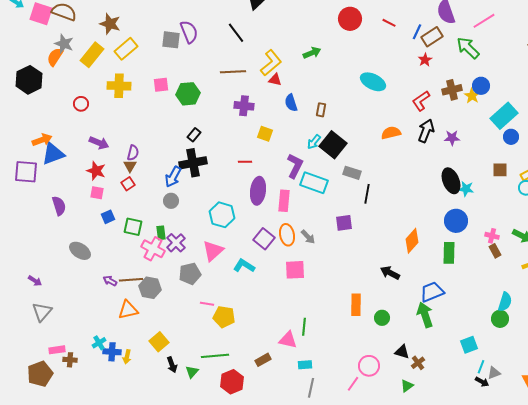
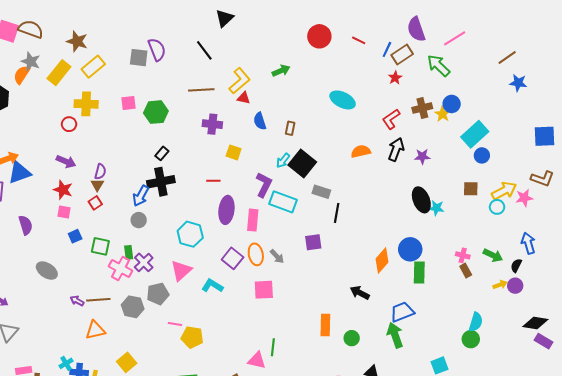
red circle: (81, 104) -> (69, 124), moved
blue circle: (456, 221) -> (410, 249), moved
gray hexagon: (150, 288) -> (133, 307), moved

